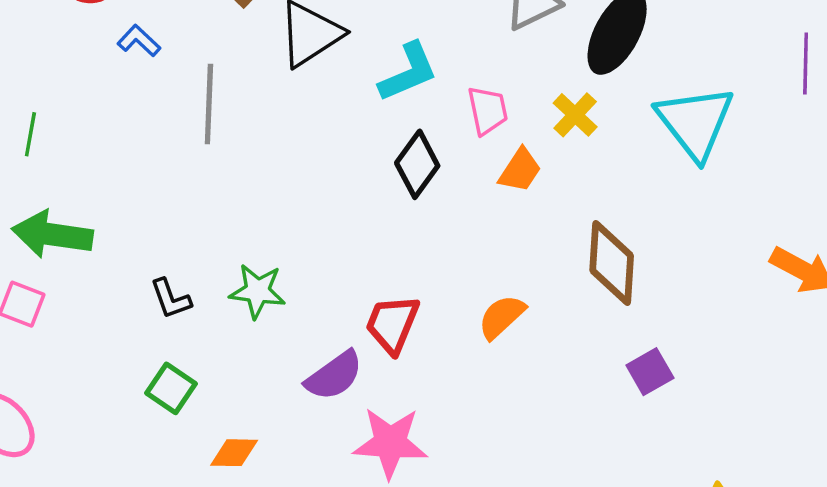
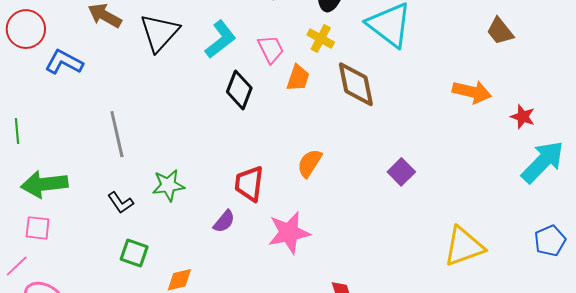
blue L-shape: (139, 41) -> (64, 62), size x1.5
gray line: (209, 104) -> (117, 134), moved
brown diamond: (612, 263) -> (356, 84), moved
purple semicircle: (334, 376) -> (224, 221), size x0.7
pink star: (390, 443) -> (289, 233), moved

